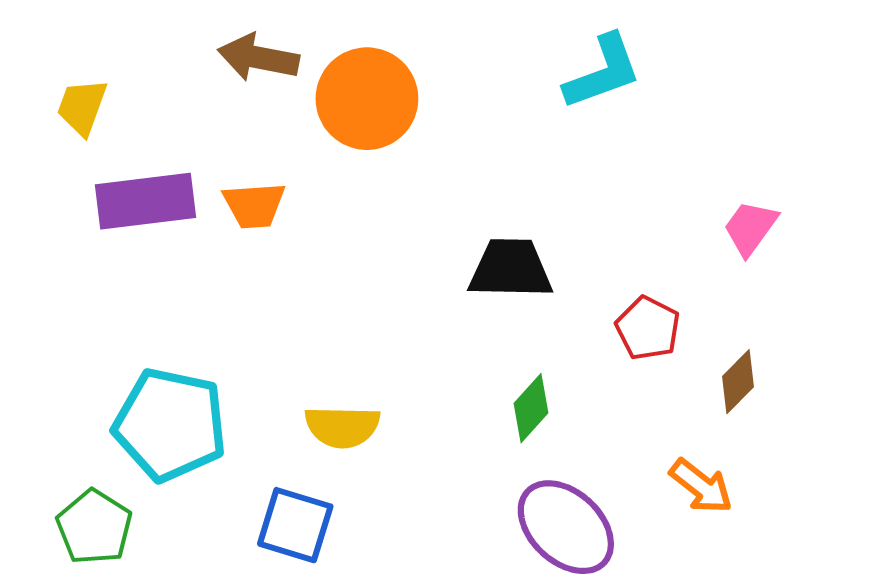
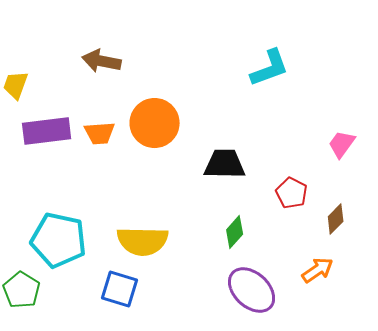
orange circle: (367, 99) -> (155, 123), moved
yellow semicircle: (342, 427) -> (143, 241), size x1.4
orange arrow: (701, 486) -> (318, 270), turned -72

